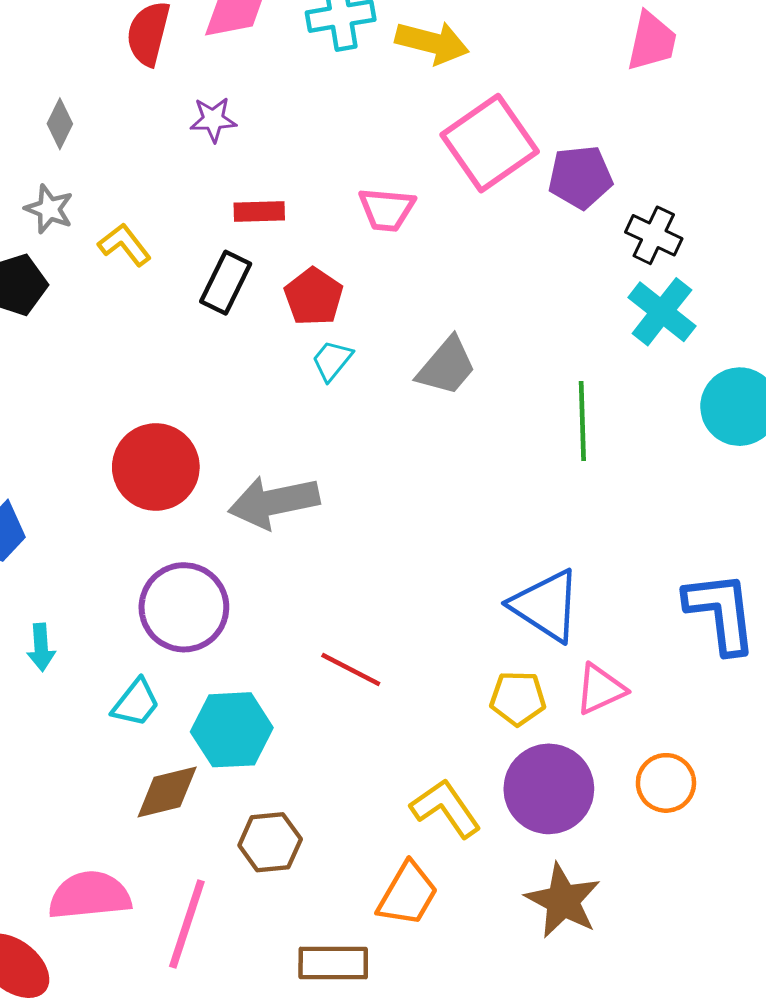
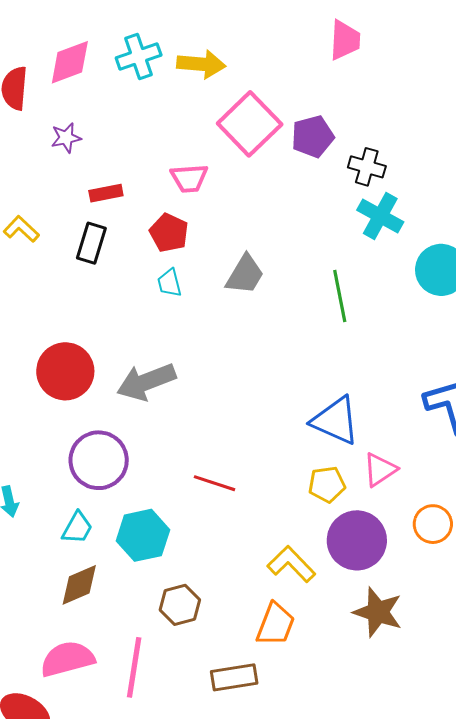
red pentagon: (314, 297) -> (169, 233), moved
cyan trapezoid: (332, 360) -> (169, 283), turned -44
brown diamond: (167, 792) -> (79, 585), moved

